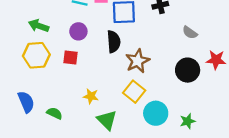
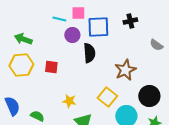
purple circle: (78, 31) -> (72, 35), moved
brown star: (138, 61) -> (125, 70), moved
black circle: (188, 70) -> (149, 96), moved

